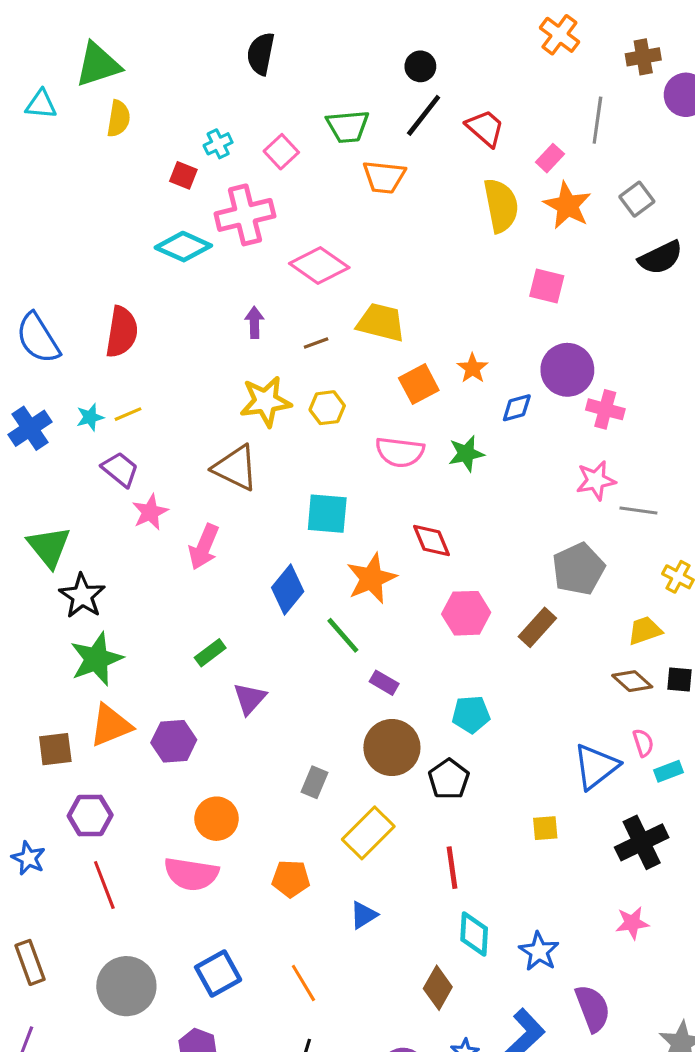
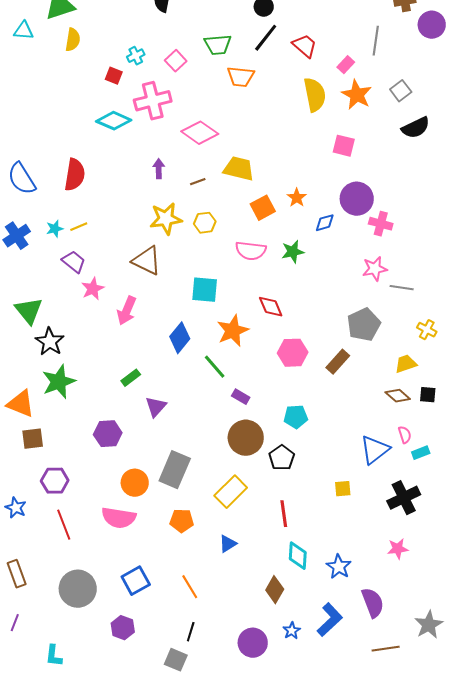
orange triangle: (111, 725) -> (21, 404), moved, turned 44
gray rectangle: (315, 782) -> (175, 470), moved, size x1.8

